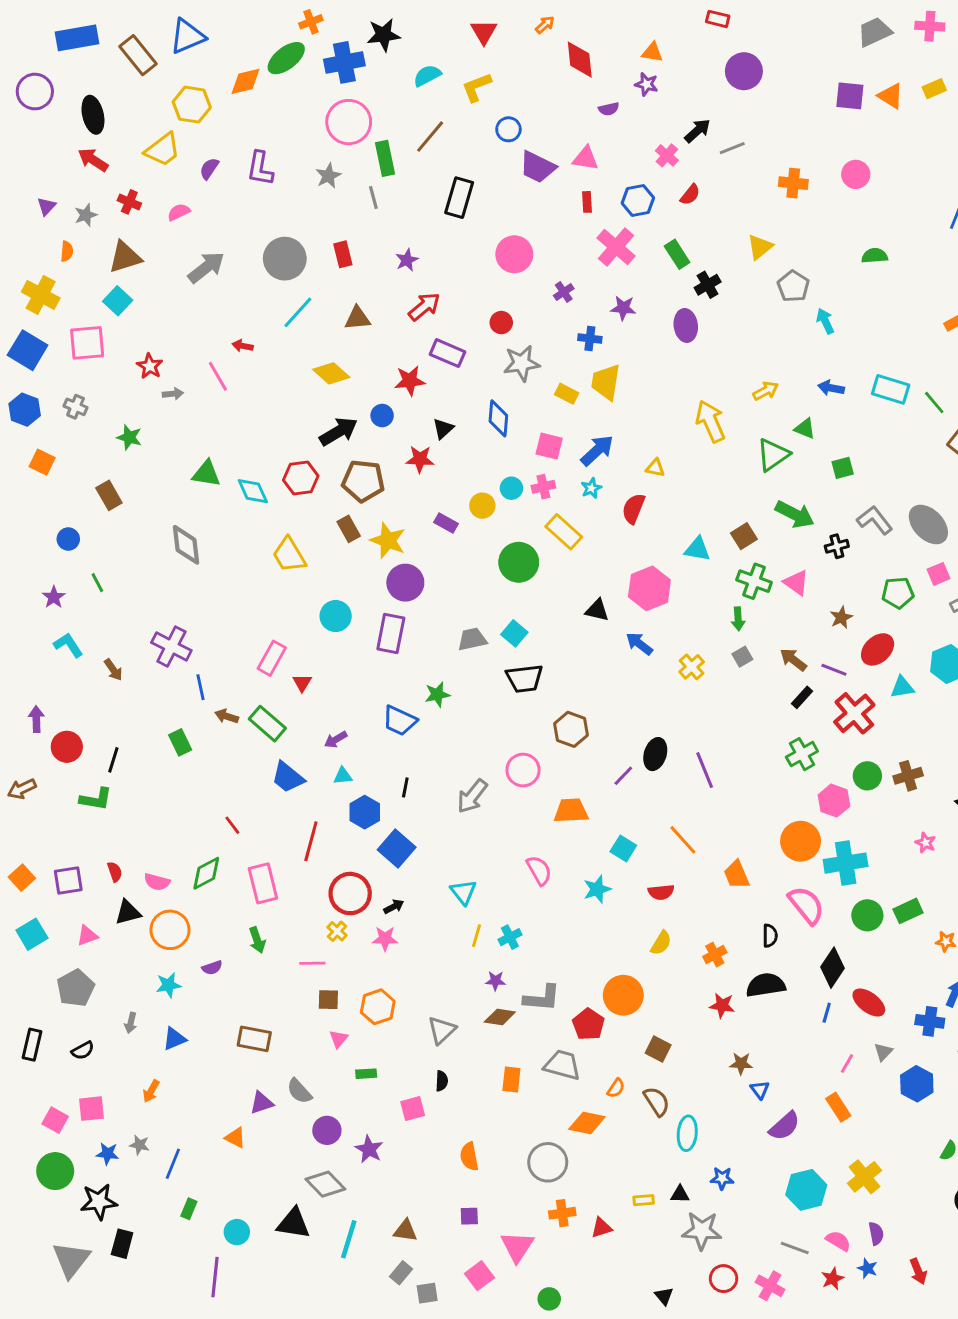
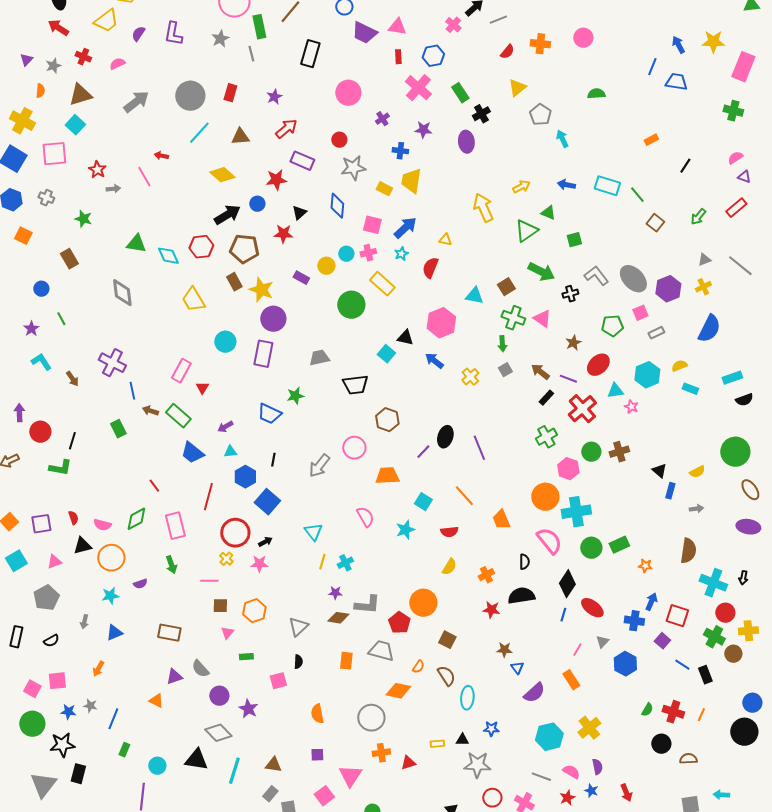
red semicircle: (690, 195) -> (507, 52), moved
red rectangle: (343, 254) -> (230, 93), turned 30
cyan square: (514, 633) -> (386, 354), moved
pink star: (925, 843) -> (631, 407), moved

